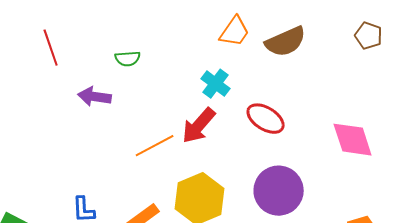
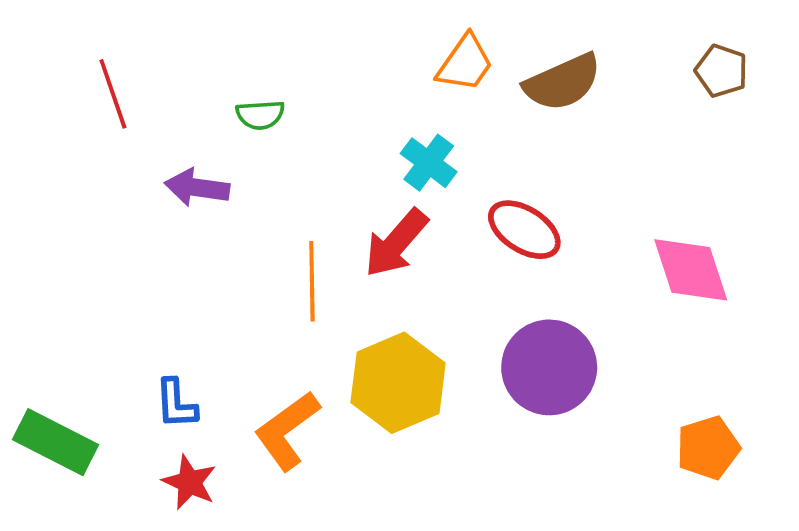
orange line: (155, 146) -> (312, 281), turned -63

